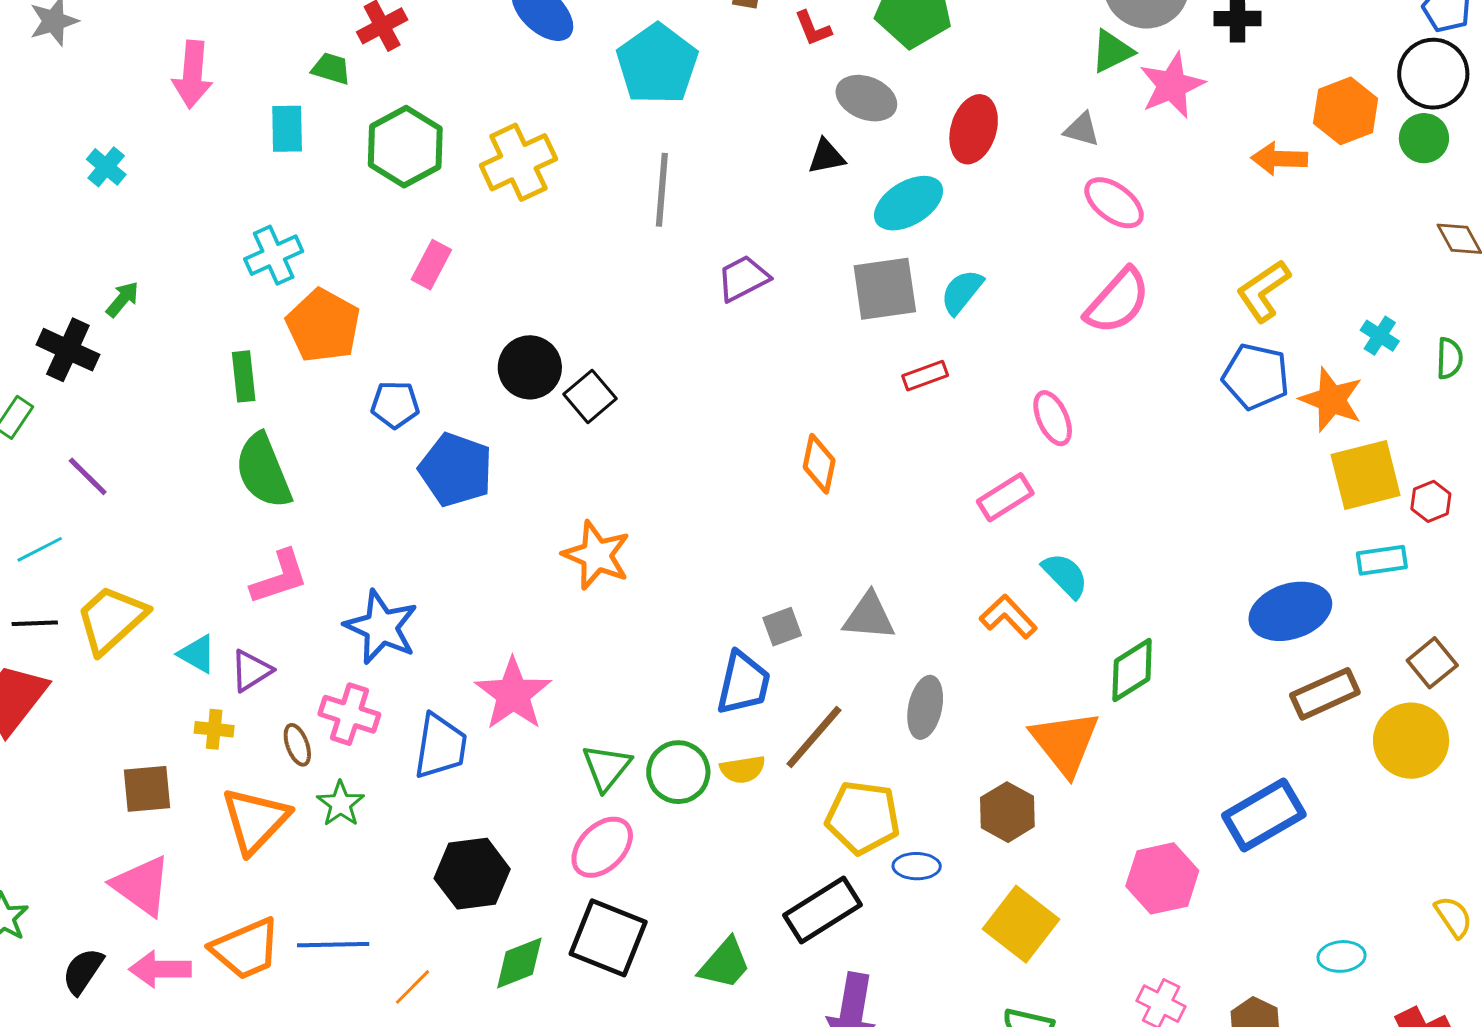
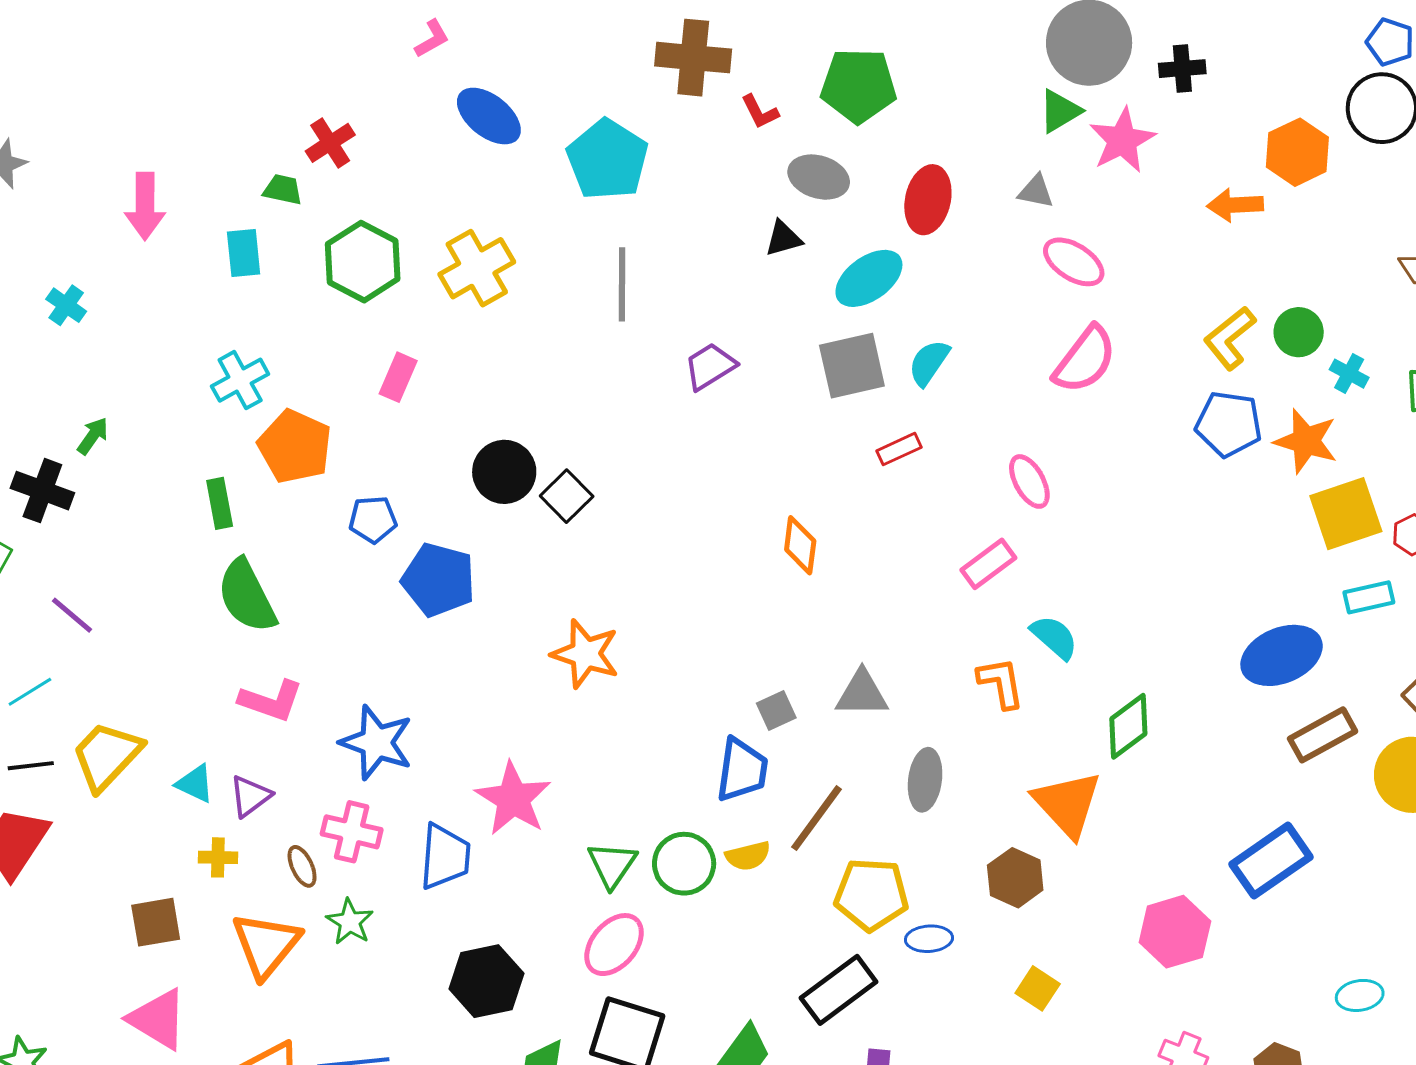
green circle: (1424, 138) -> (1299, 332), moved
pink L-shape: (279, 577) -> (271, 701), turned 42
orange L-shape: (1008, 617) -> (1001, 683), turned 38
yellow square: (1021, 924) -> (1038, 988), size x0.6

